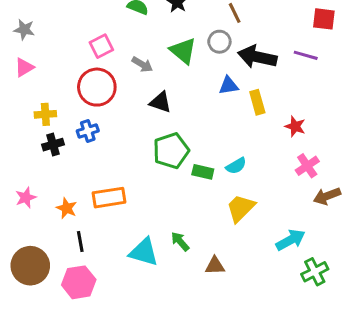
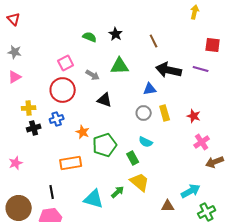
gray circle: (219, 42) -> (144, 113), moved
green triangle: (183, 51) -> (120, 66), turned -42
yellow rectangle: (257, 102) -> (165, 113), moved
green pentagon: (171, 151) -> (105, 145), moved
cyan semicircle: (236, 166) -> (146, 142), moved, turned 56
green rectangle: (203, 172) -> (133, 158), moved, turned 48
orange star: (67, 208) -> (83, 132), moved
yellow trapezoid: (241, 208) -> (140, 182), moved, turned 85
green arrow: (180, 241) -> (118, 192), turned 88
brown triangle: (215, 266) -> (168, 206), moved

